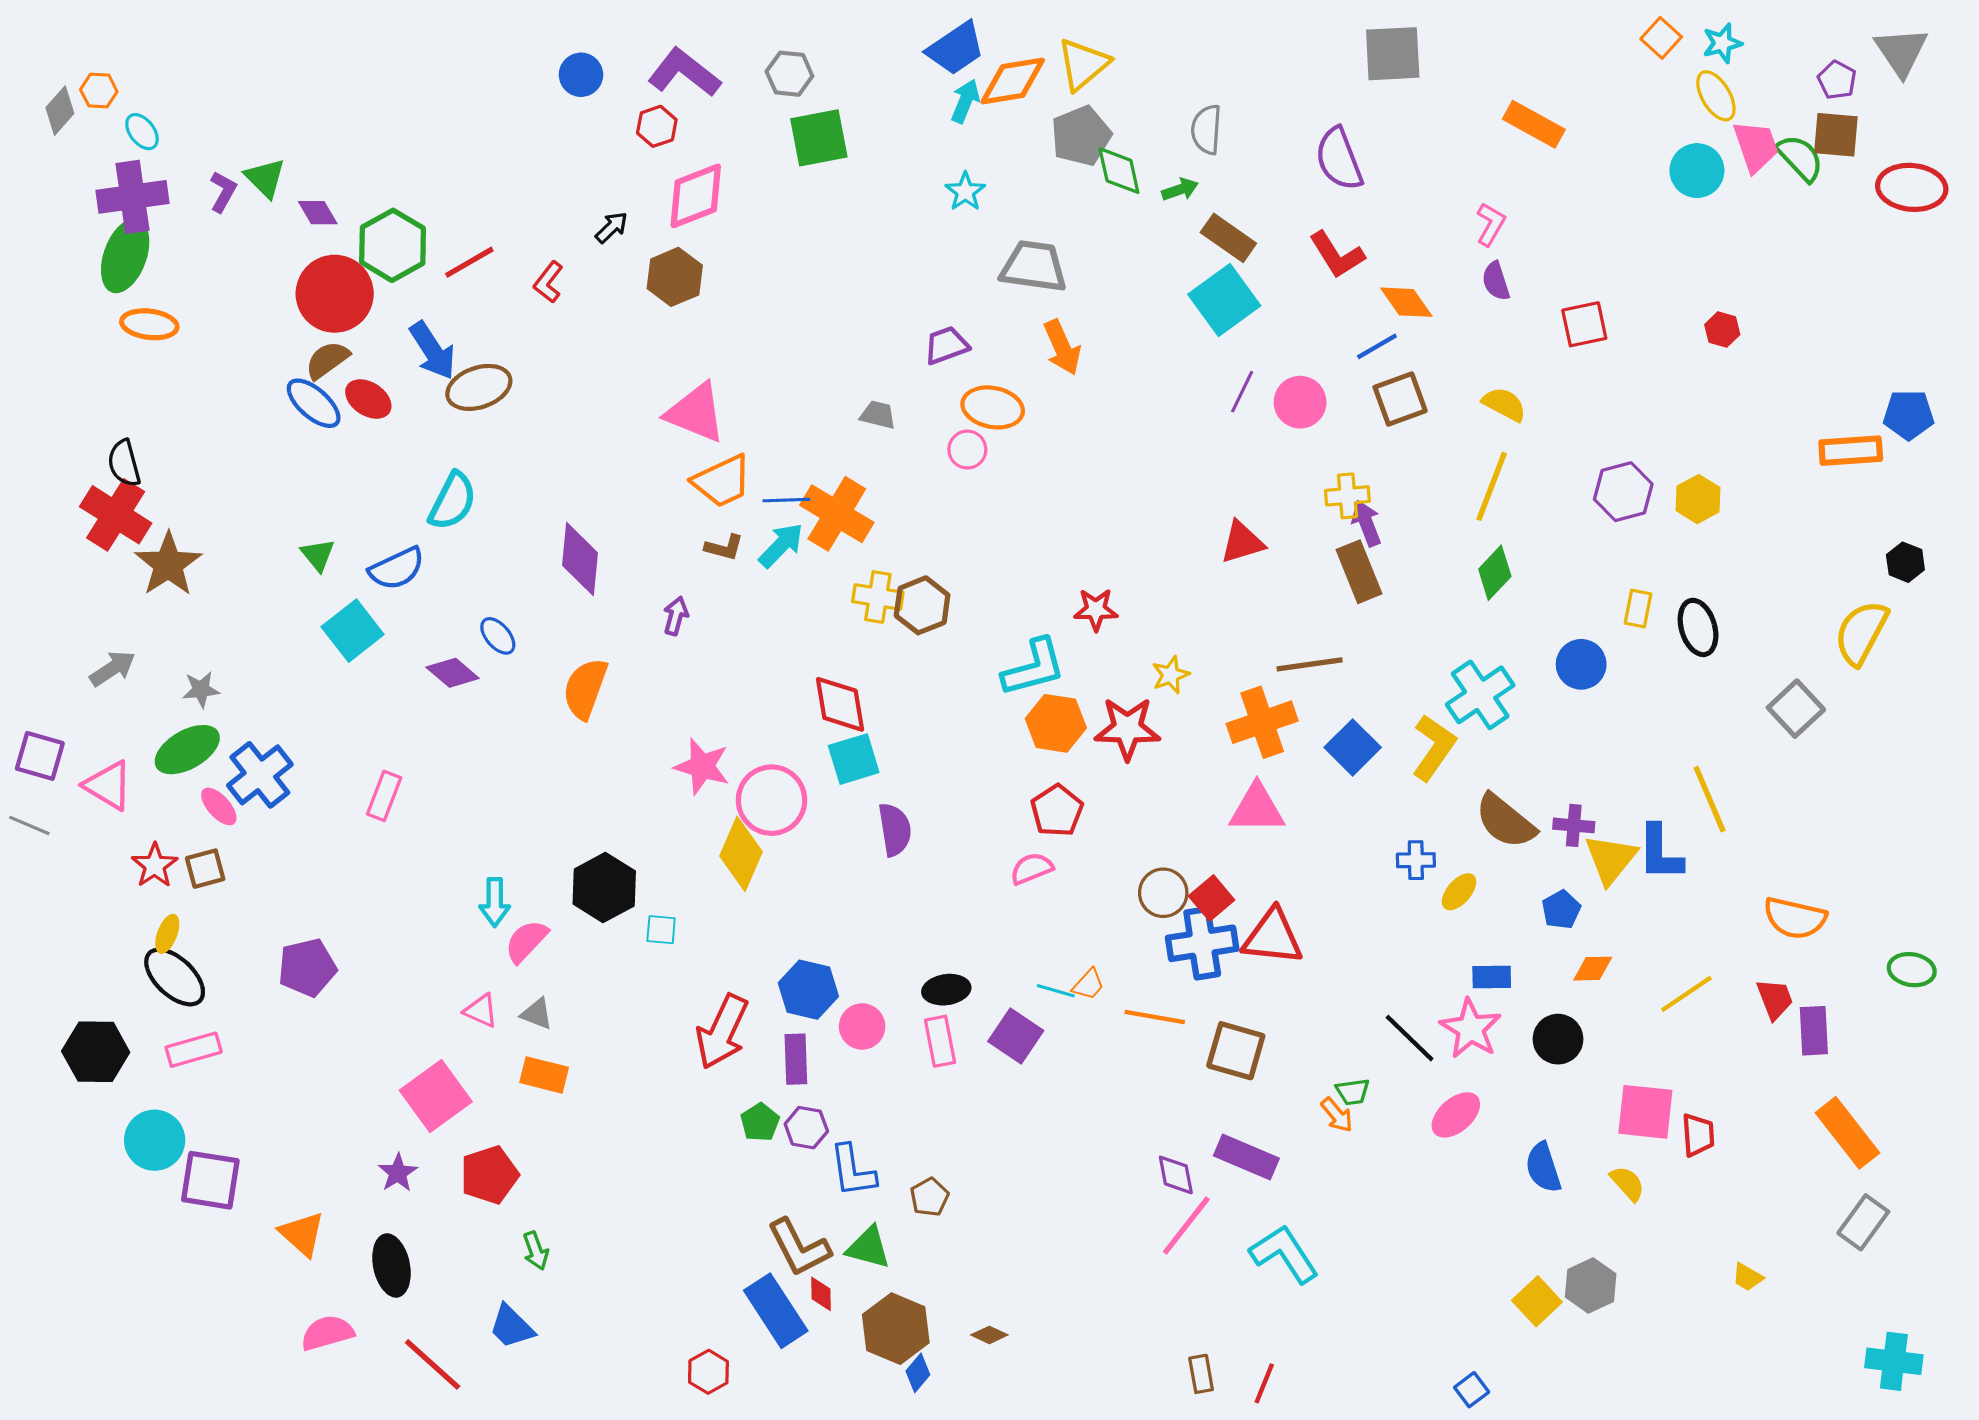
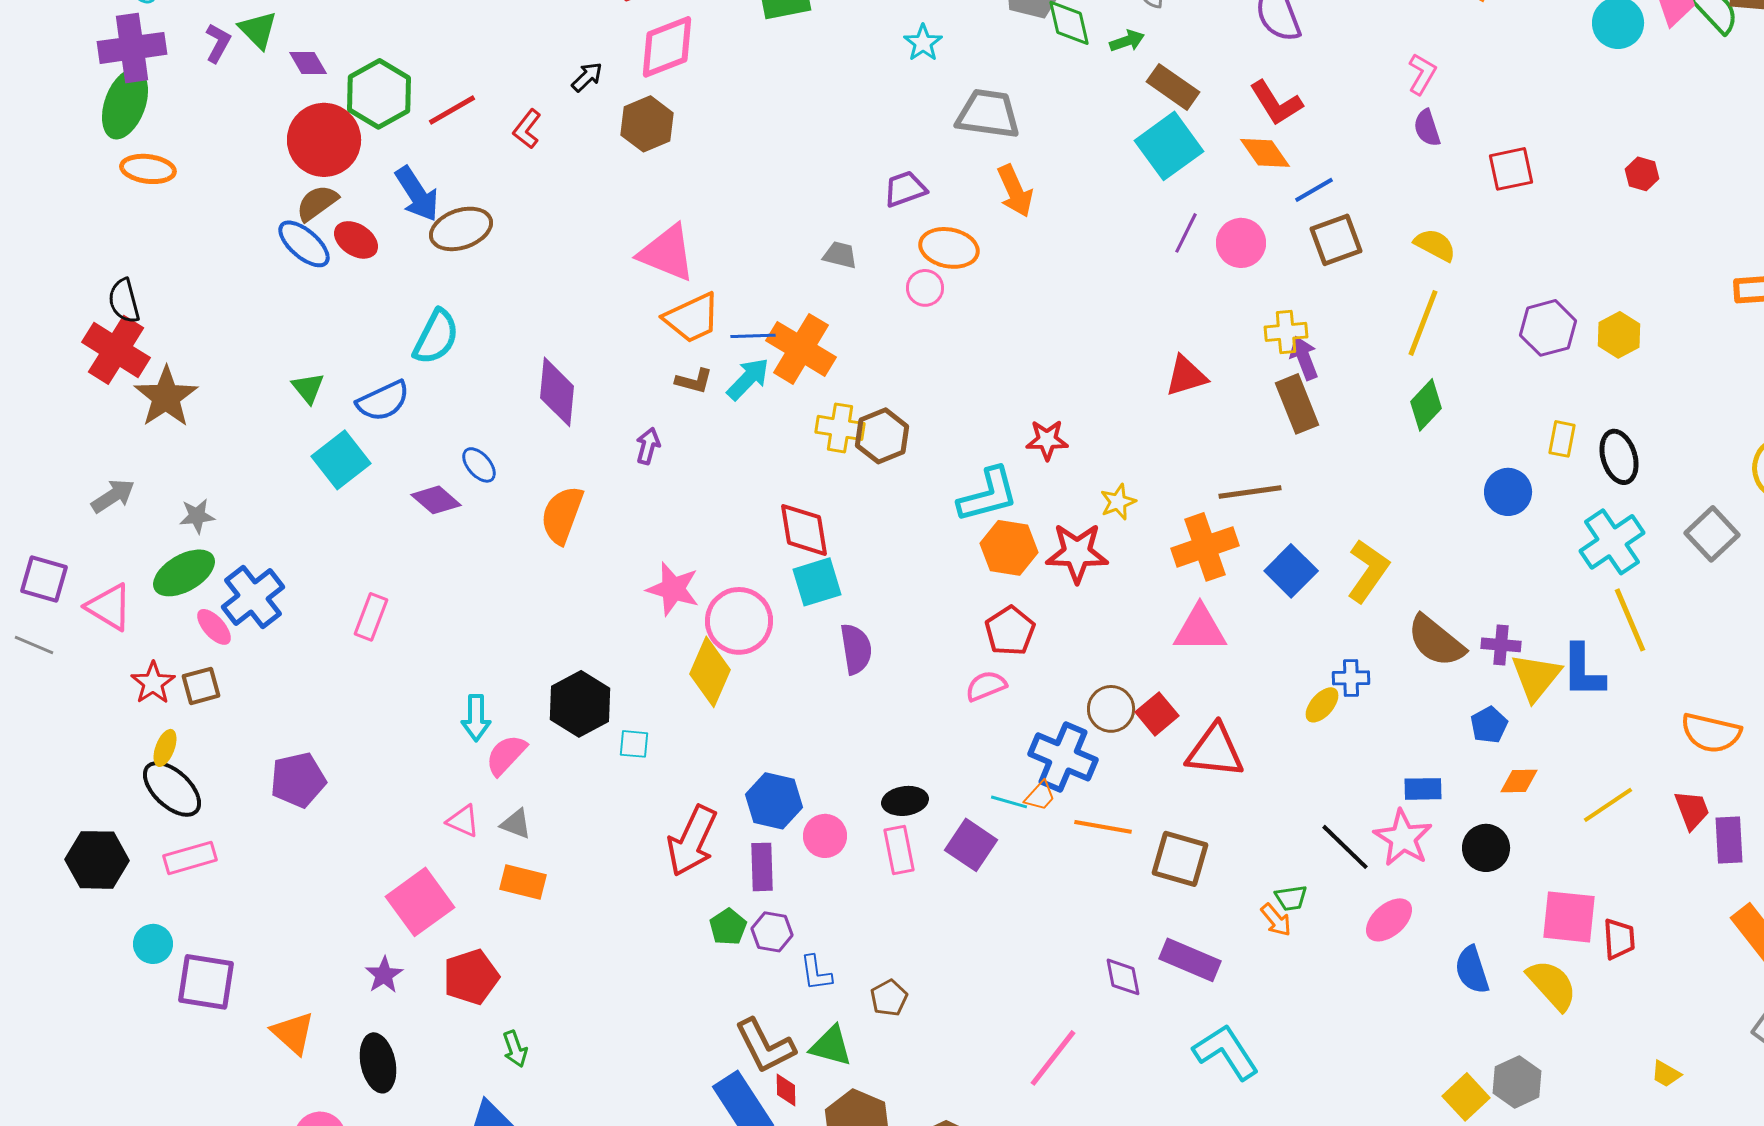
orange diamond: (1406, 302) -> (1265, 153), moved
cyan cross: (1480, 695) -> (1612, 542), moved
yellow ellipse: (1459, 892) -> (1322, 705), moved
blue cross: (1202, 943) -> (1063, 757), moved, turned 32
cyan circle: (155, 1140) -> (153, 944), size x0.7
blue L-shape: (853, 1171) -> (816, 973), size x0.7
yellow semicircle: (1627, 1183) -> (1552, 985), size x1.5
pink line: (1186, 1225) -> (1053, 1058), moved

